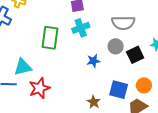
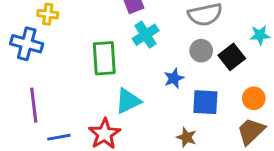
cyan triangle: (23, 67) -> (128, 101), moved
blue square: (119, 90) -> (205, 102), moved

